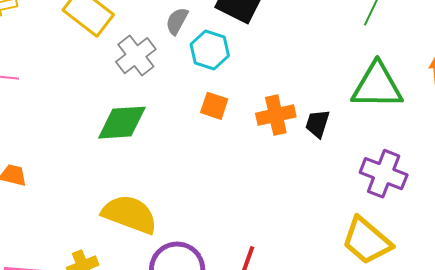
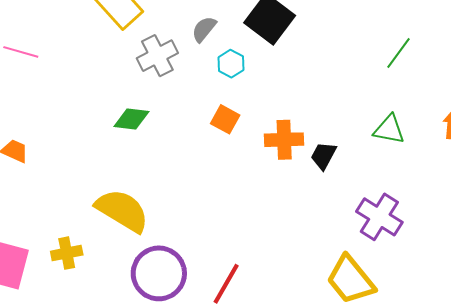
cyan hexagon: (210, 50) -> (231, 64), size x0.7
green triangle: (377, 86) -> (389, 129), size x0.6
green diamond: (122, 123) -> (131, 119), size x0.7

